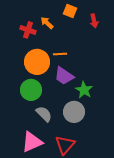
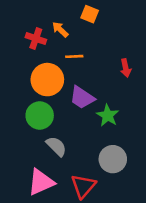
red arrow: (94, 21) -> (126, 68), moved
orange line: (60, 54) -> (74, 56), moved
gray circle: (74, 112) -> (113, 159), moved

